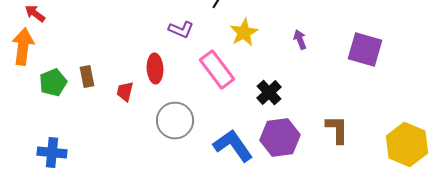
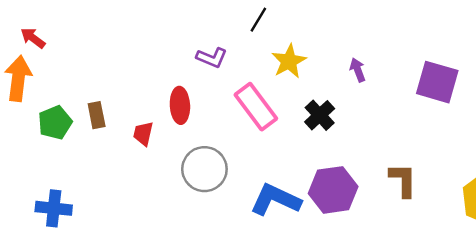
black cross: (269, 92) -> (320, 115), moved
blue L-shape: (233, 146) -> (276, 200), turned -30

